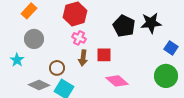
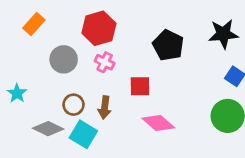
black star: (151, 23) -> (223, 34), moved
gray circle: (34, 39) -> (64, 59), moved
brown arrow: (83, 58) -> (105, 107), moved

